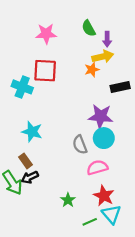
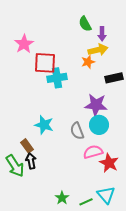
pink star: (46, 34) -> (24, 44), moved, turned -30
cyan cross: (22, 87) -> (57, 78), moved, turned -30
cyan star: (32, 132) -> (44, 125), moved
black arrow: (30, 177) -> (31, 161), turned 105
red star: (104, 196) -> (109, 163), moved
green star: (68, 200) -> (62, 198), moved

